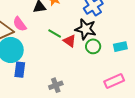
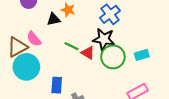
green circle: (93, 46) -> (113, 57), size x1.5
blue rectangle: (20, 70) -> (57, 85), moved

